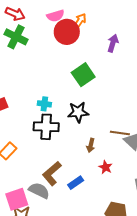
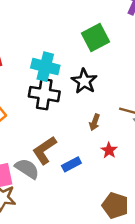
cyan cross: (44, 104) -> (45, 67), size x1.6
black star: (78, 112) -> (84, 81), turned 30

